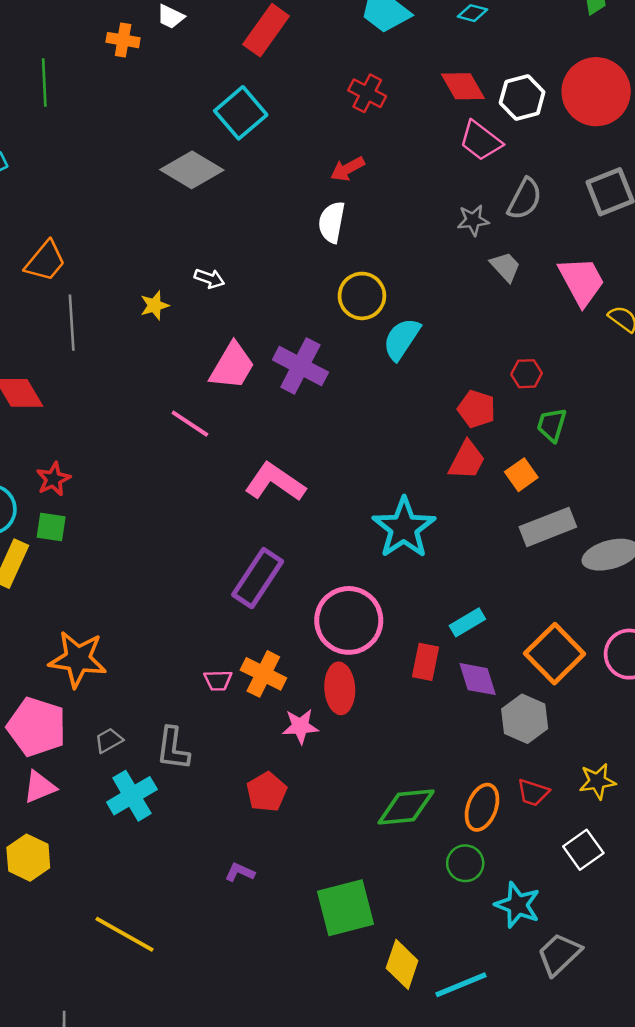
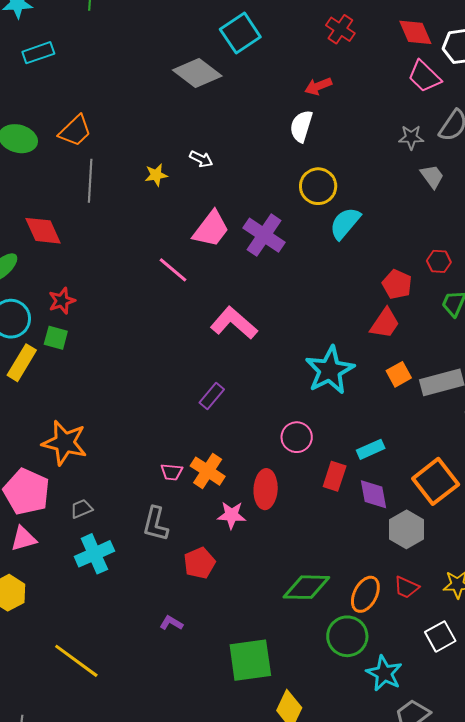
orange square: (521, 475) -> (399, 374), moved
purple rectangle: (258, 578) -> (212, 396), size x0.6
pink circle: (349, 620) -> (297, 437), moved, size x0.6
gray L-shape: (173, 749) -> (156, 524), moved
green circle: (465, 863) -> (347, 636), size x1.4

